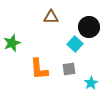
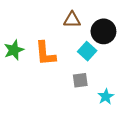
brown triangle: (51, 17) -> (72, 20), moved
orange L-shape: (39, 69) -> (45, 54), moved

